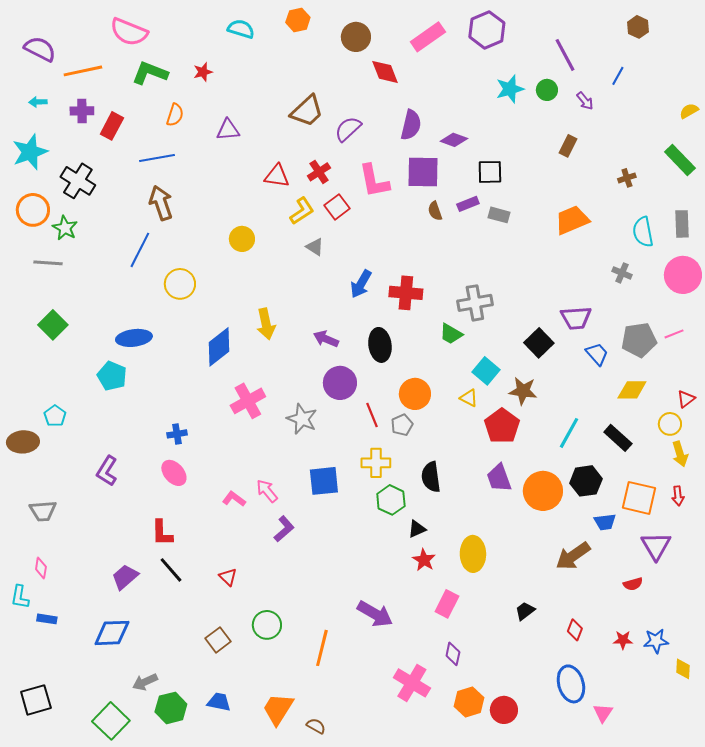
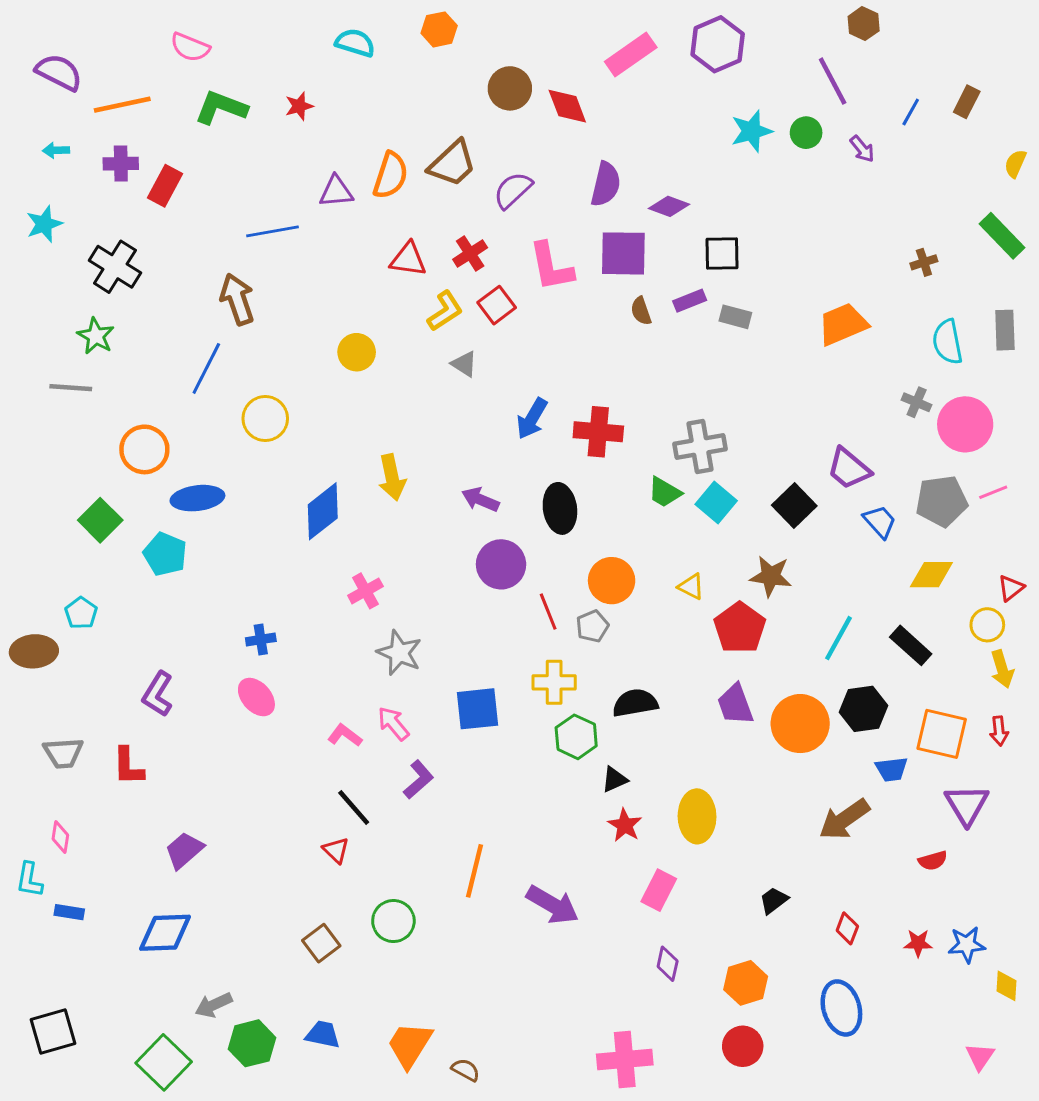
brown hexagon: (638, 27) -> (864, 24), moved
pink semicircle: (129, 32) -> (190, 47), size x0.7
brown circle: (356, 37) -> (510, 88), moved
yellow semicircle: (689, 111) -> (1015, 164), turned -36
orange semicircle: (175, 115) -> (391, 175), moved, size x1.4
brown rectangle: (568, 146) -> (967, 102), moved
cyan star: (30, 152) -> (44, 224), size x0.7
blue line: (157, 158) -> (273, 231), moved
orange circle: (33, 210) -> (144, 449), moved
pink circle: (683, 275) -> (965, 424), moved
purple trapezoid: (576, 318) -> (849, 469), turned 44
green square: (53, 325) -> (100, 520), moved
cyan square: (486, 371) -> (716, 503), moved
pink cross: (248, 401) -> (365, 591), size x0.7
gray star: (302, 419) -> (399, 653), moved
black semicircle: (431, 477) -> (635, 703), turned 88
red L-shape: (162, 533) -> (128, 766), moved
black line: (171, 570) -> (354, 808), moved
orange line: (322, 648) -> (474, 871), moved
pink cross: (412, 683) -> (625, 1060), moved, turned -36
orange hexagon: (469, 702) -> (746, 983), moved
pink triangle: (603, 713) -> (980, 1057), moved

